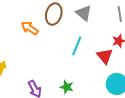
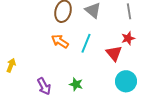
orange arrow: (30, 28) -> (60, 41), moved

